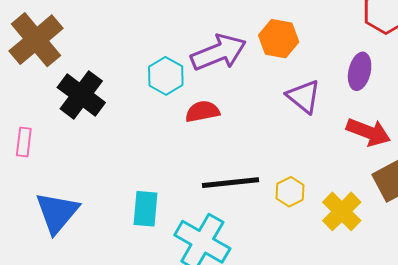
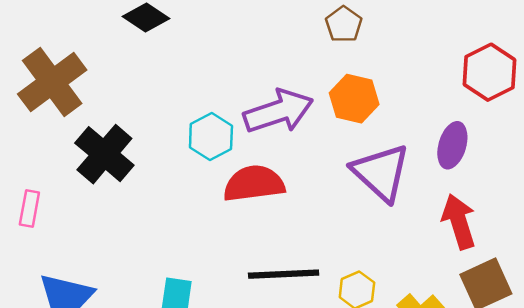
purple triangle: (304, 96) -> (381, 172), size x1.4
red semicircle: (202, 111) -> (254, 184), size x1.4
red arrow: (368, 132) -> (459, 222), turned -132

